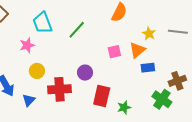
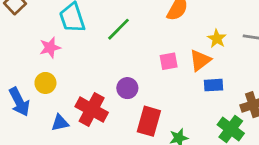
yellow circle: (37, 71) -> (45, 83), moved
red cross: (59, 89) -> (92, 110), turned 30
blue triangle: (29, 100) -> (60, 123), moved, turned 32

